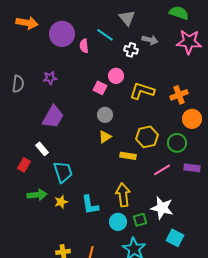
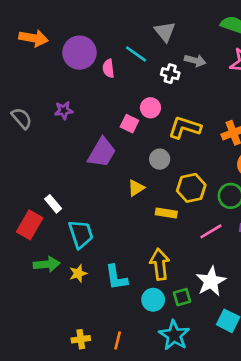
gray semicircle: (18, 84) -> (22, 118), turned -48
gray circle: (105, 115) -> (160, 159), moved
purple trapezoid: (53, 117) -> (102, 152), moved
red rectangle: (24, 165) -> (30, 225), size x1.5
white star: (162, 208) -> (211, 281), turned 30

